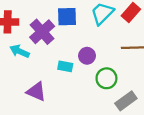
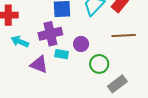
purple cross: (42, 32) -> (50, 34), moved, turned 30
purple triangle: (36, 92) -> (39, 64), moved

